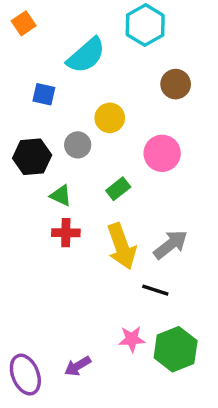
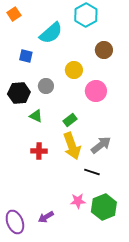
yellow circle: (110, 118) -> (74, 70), moved
green rectangle: (118, 189) -> (70, 120), moved
red cross: (66, 233) -> (39, 151), moved

